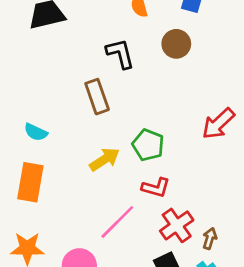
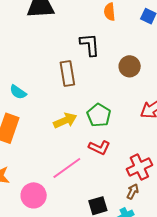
brown circle: (176, 44) -> (130, 66), moved
red cross: (177, 225) -> (139, 167), moved

